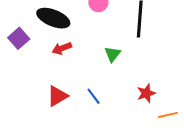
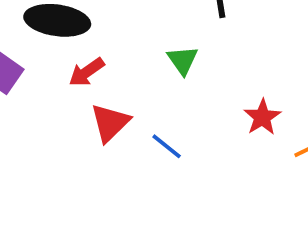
red triangle: (57, 96) -> (110, 123), moved

